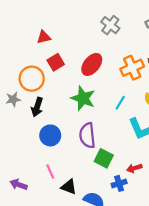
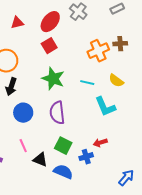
red square: (56, 62) -> (49, 46), moved
red ellipse: (92, 64) -> (50, 22), moved
cyan line: (120, 103) -> (87, 83), turned 72
green square: (104, 158) -> (63, 146), moved

